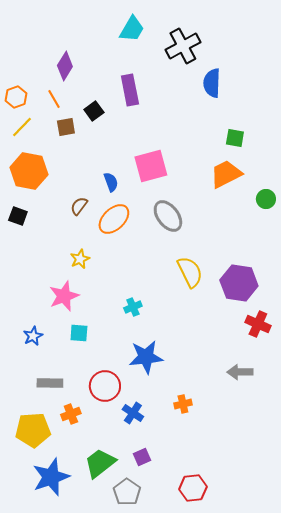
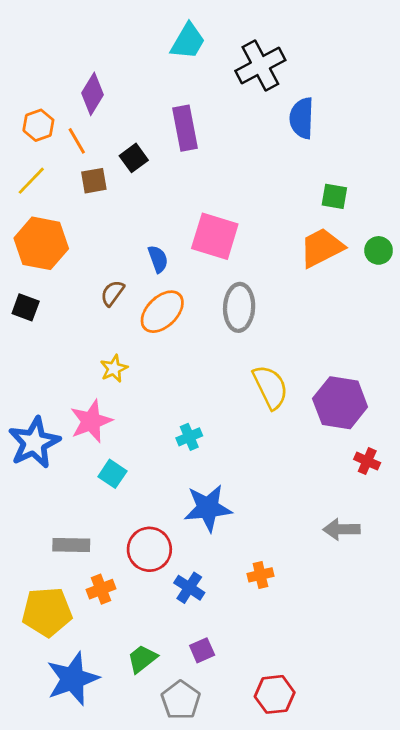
orange hexagon: (16, 97) -> (38, 125), moved
pink square: (151, 166) -> (215, 236), turned 32
green circle: (266, 199) -> (379, 250), moved
gray ellipse: (168, 216) -> (239, 307), turned 40
red cross: (258, 324) -> (367, 461), size x0.7
cyan square: (79, 333) -> (112, 474), turned 30
blue star: (33, 336) -> (34, 443), moved, size x1.8
green trapezoid: (100, 463) -> (142, 659), size x0.7

